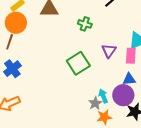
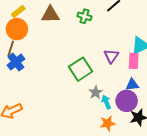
green cross: (85, 24) -> (85, 16), moved
blue cross: (12, 69) -> (16, 62), moved
gray star: (95, 103) -> (96, 92), moved

